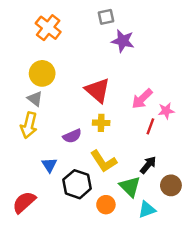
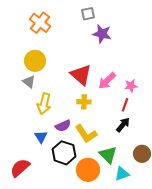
pink arrow: (142, 99) -> (107, 81), moved
pink star: (166, 111) -> (131, 86), moved
yellow arrow: (29, 125) -> (44, 104), moved
purple semicircle: (72, 136) -> (63, 126), moved
black arrow: (148, 165) -> (123, 125), moved
orange circle: (106, 205) -> (88, 170), size x1.5

